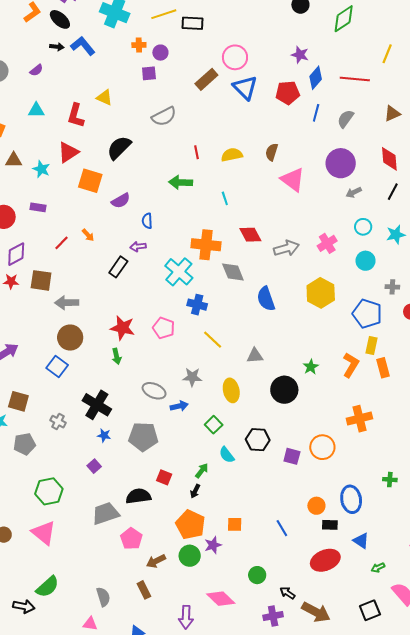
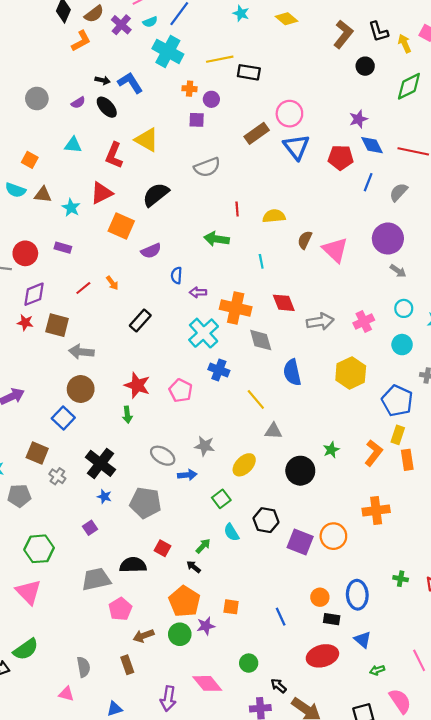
black ellipse: (60, 19) -> (107, 107), moved
purple star: (300, 55) -> (358, 119), turned 30
blue diamond: (316, 78) -> (372, 145), turned -75
yellow triangle: (104, 98) -> (147, 140), size x1.4
brown semicircle: (272, 152) -> (305, 240), moved
gray arrow: (354, 192) -> (398, 271), turned -126
purple arrow: (138, 247) -> (198, 292), moved
yellow line: (213, 340) -> (256, 399), moved
yellow ellipse: (231, 390) -> (244, 465), turned 50
brown square: (18, 401) -> (37, 453), moved
purple square: (292, 456) -> (300, 542), size x1.4
black arrow: (195, 491) -> (194, 567), turned 96

